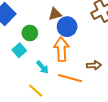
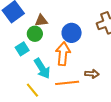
brown triangle: (55, 14) -> (41, 21), moved
cyan arrow: (42, 67) -> (42, 68), size x1.5
orange line: (70, 78) -> (67, 83), turned -30

